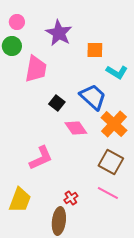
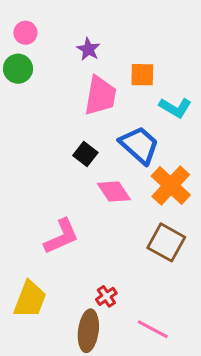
purple star: (59, 33) -> (88, 49), size x0.6
pink trapezoid: (36, 69) -> (100, 96), moved
pink line: (108, 193) -> (153, 329), moved

